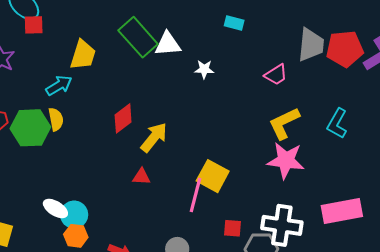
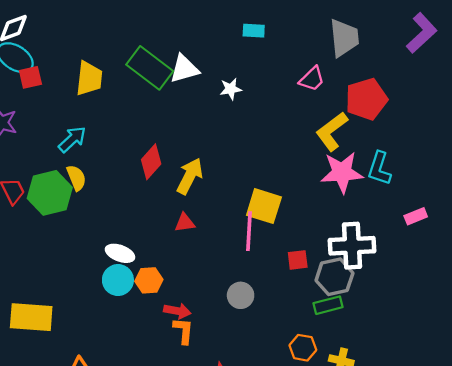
red pentagon: (345, 49) -> (366, 99), moved
yellow trapezoid: (83, 55) -> (89, 78), moved
cyan L-shape: (337, 124) -> (379, 168), moved
white ellipse: (55, 208) -> (120, 253), moved
pink rectangle: (342, 211) -> (416, 216), size x0.5
orange hexagon: (76, 236) -> (149, 280), moved

